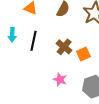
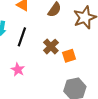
pink star: (60, 79) -> (18, 70), moved

